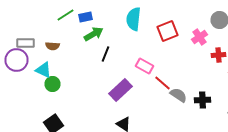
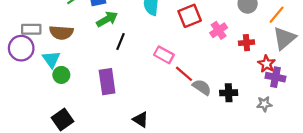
pink cross: (200, 37) -> (219, 30), moved
brown semicircle: (52, 46) -> (61, 33), size x1.5
cyan triangle: (44, 70) -> (51, 59), turned 30
purple rectangle: (120, 90) -> (107, 82), moved, turned -55

